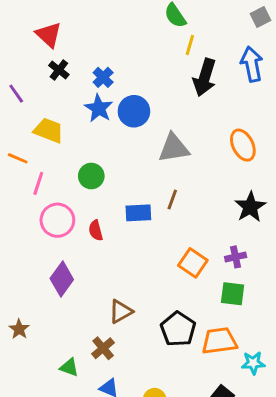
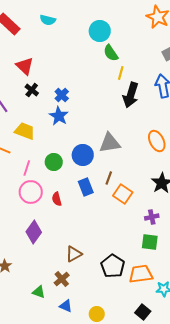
blue circle: (134, 111) -> (83, 155), moved
pink line: (38, 183) -> (27, 168), moved
blue rectangle: (138, 213) -> (86, 187), turned 72
orange square: (193, 263) -> (123, 194), moved

